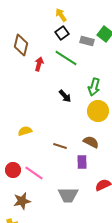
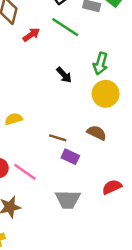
red arrow: (39, 64) -> (31, 35), turned 40
purple rectangle: (82, 162) -> (70, 157), moved, turned -64

